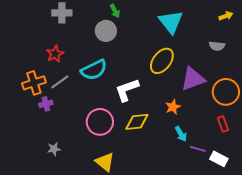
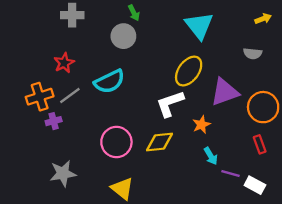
white L-shape: (127, 90) -> (170, 104), moved
gray star: (54, 149) -> (63, 173), size x1.6

